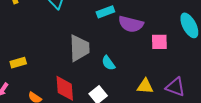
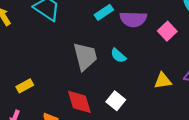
pink square: (159, 42) -> (167, 31), turned -30
cyan semicircle: (108, 63) -> (118, 56), moved

